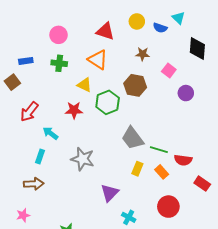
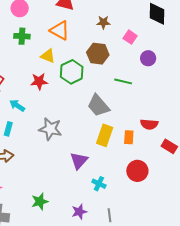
green line: (159, 150) -> (123, 81), moved
yellow rectangle: (137, 169) -> (105, 135), size x1.5
orange rectangle: (162, 172) -> (129, 137), turned 48

